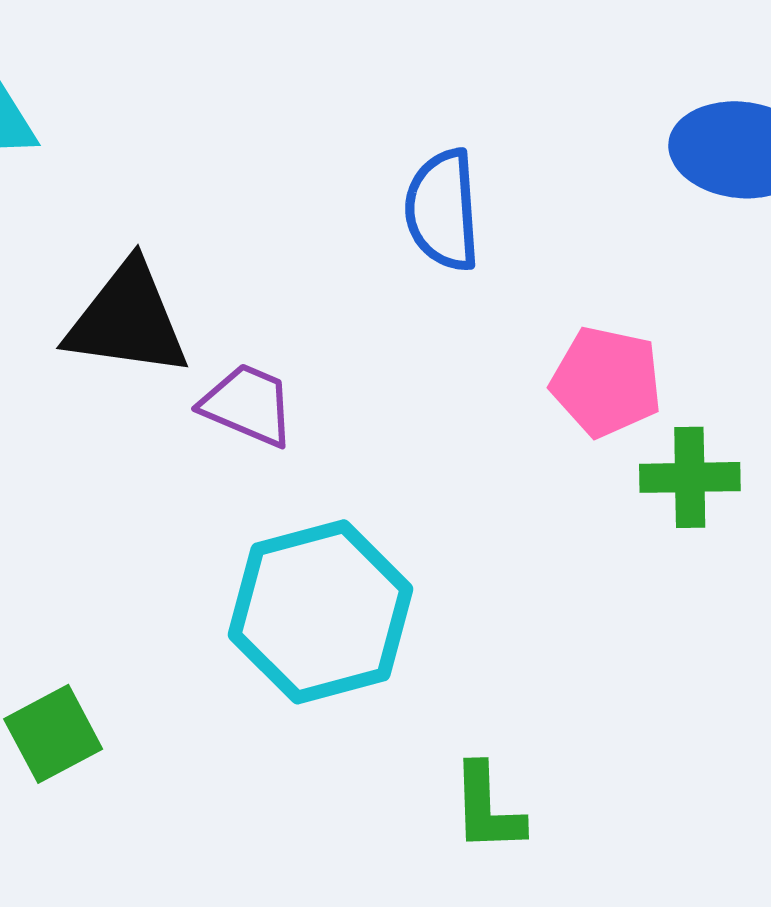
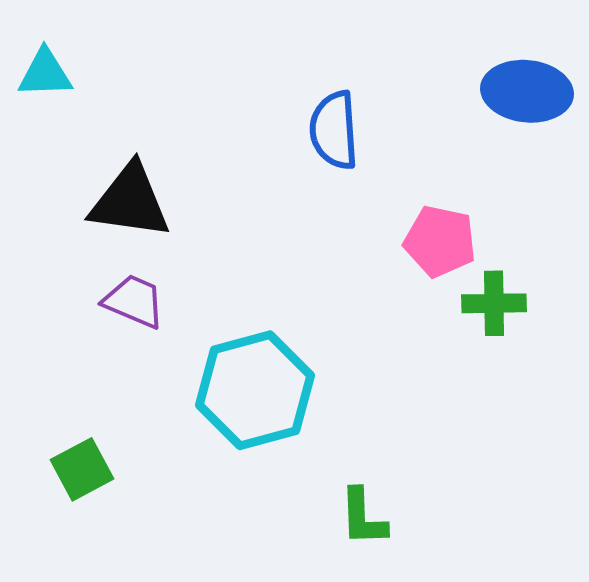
purple trapezoid: (248, 405) -> (134, 301), moved

